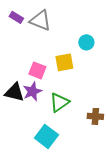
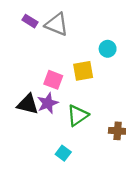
cyan square: (46, 136) -> (63, 153), size x0.6

